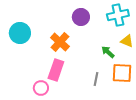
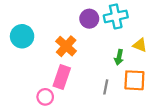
cyan cross: (118, 15) -> (116, 16), moved
green arrow: (108, 52) -> (119, 57), turned -120

